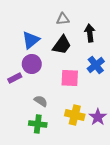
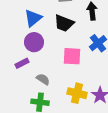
black trapezoid: (62, 45) -> (64, 23), turned 75
purple rectangle: (15, 78) -> (22, 63), moved

